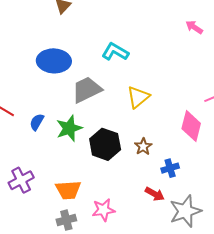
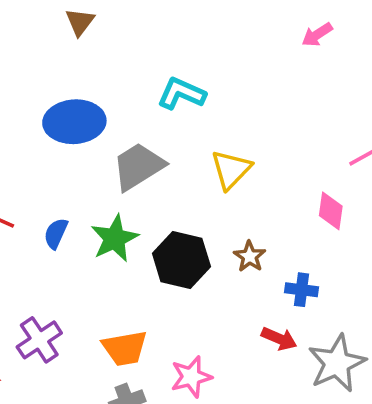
pink arrow: (194, 27) -> (317, 35), turned -60
pink diamond: (191, 126) -> (331, 211), size x0.7
blue cross: (170, 168) -> (301, 290), turned 30

